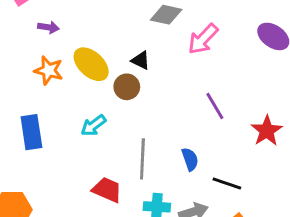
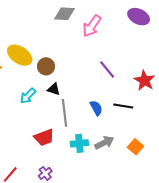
black triangle: (141, 60) -> (54, 89), moved
black line: (227, 183) -> (123, 106), moved
red trapezoid: (107, 190) -> (44, 137), turned 145

